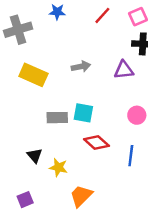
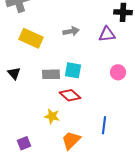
red diamond: (96, 143) -> (70, 95), moved
black triangle: (35, 156) -> (14, 73), moved
blue line: (131, 156) -> (104, 125), moved

